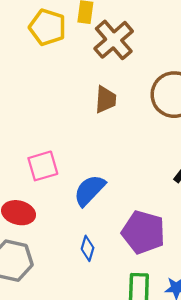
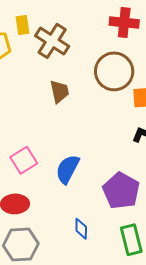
purple pentagon: (143, 232) -> (121, 191), turned 30
blue diamond: (88, 248) -> (81, 229), moved

